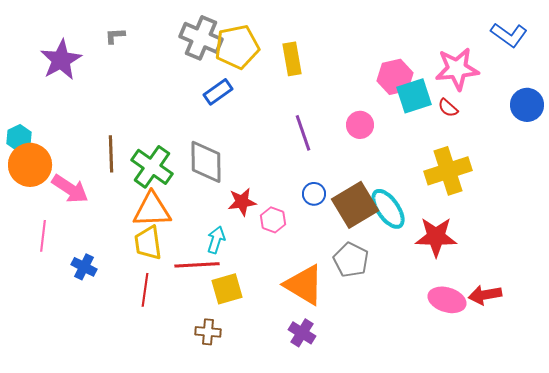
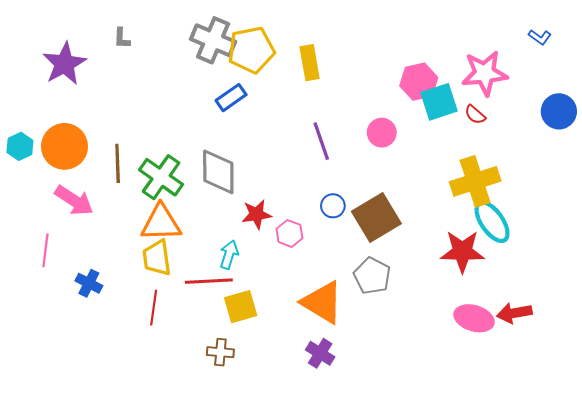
blue L-shape: (509, 35) -> (540, 37), size x0.6
gray L-shape: (115, 36) -> (122, 38), turned -85
orange circle: (30, 165) -> (64, 146), moved
cyan ellipse: (388, 209) -> (492, 222), moved

